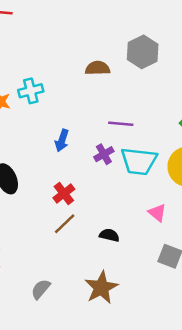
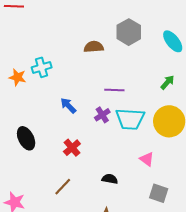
blue arrow: (62, 140) -> (68, 106), turned 120
brown line: (65, 224) -> (63, 187), moved

